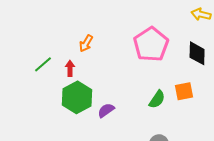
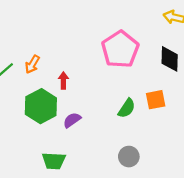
orange arrow: (86, 43) -> (32, 64), moved
red arrow: (70, 68) -> (63, 80), moved

